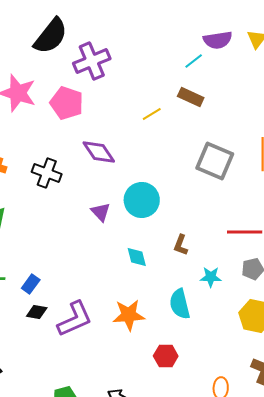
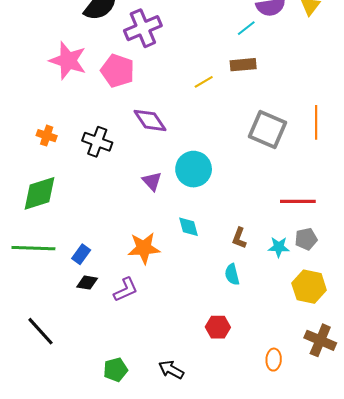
brown rectangle: (191, 97) -> (243, 65), turned -30
brown L-shape: (181, 245) -> (239, 238), moved
cyan star: (211, 277) -> (279, 247), moved
cyan semicircle: (180, 304) -> (232, 274), size x0.7
orange star: (129, 315) -> (144, 248), moved
purple L-shape: (75, 319) -> (126, 290), size x0.7

